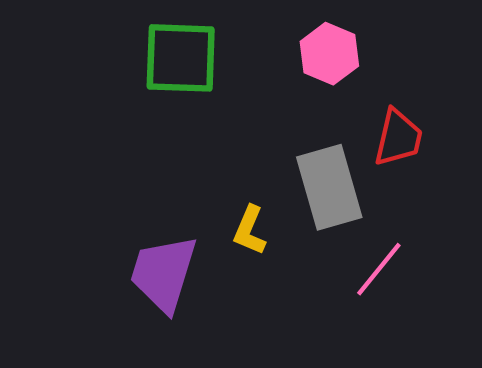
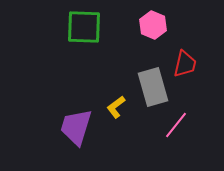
yellow L-shape: (250, 230) -> (116, 107), turned 30

